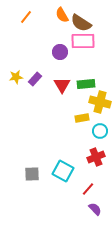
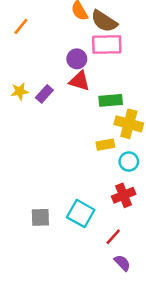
orange line: (26, 17) -> (21, 26), moved
red triangle: (62, 85) -> (79, 81), moved, turned -42

